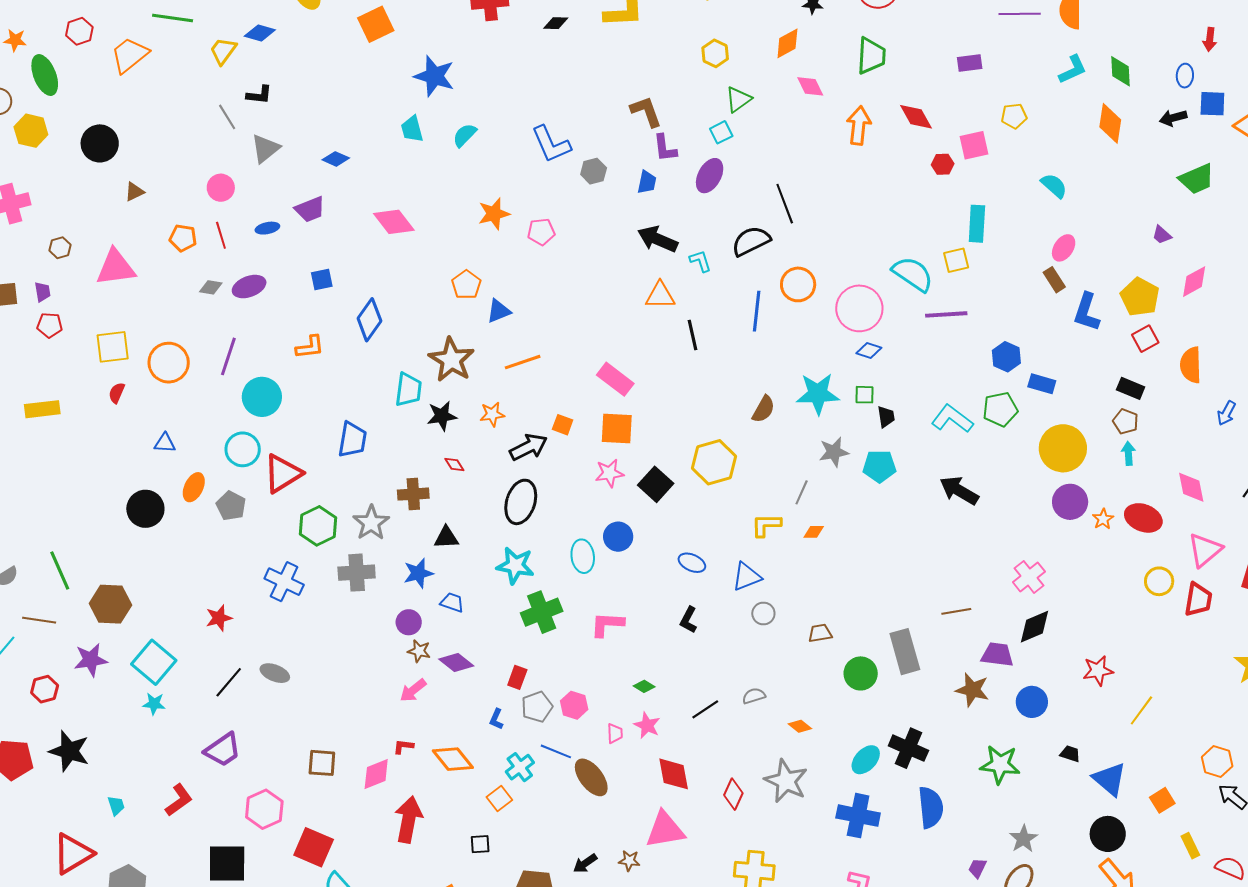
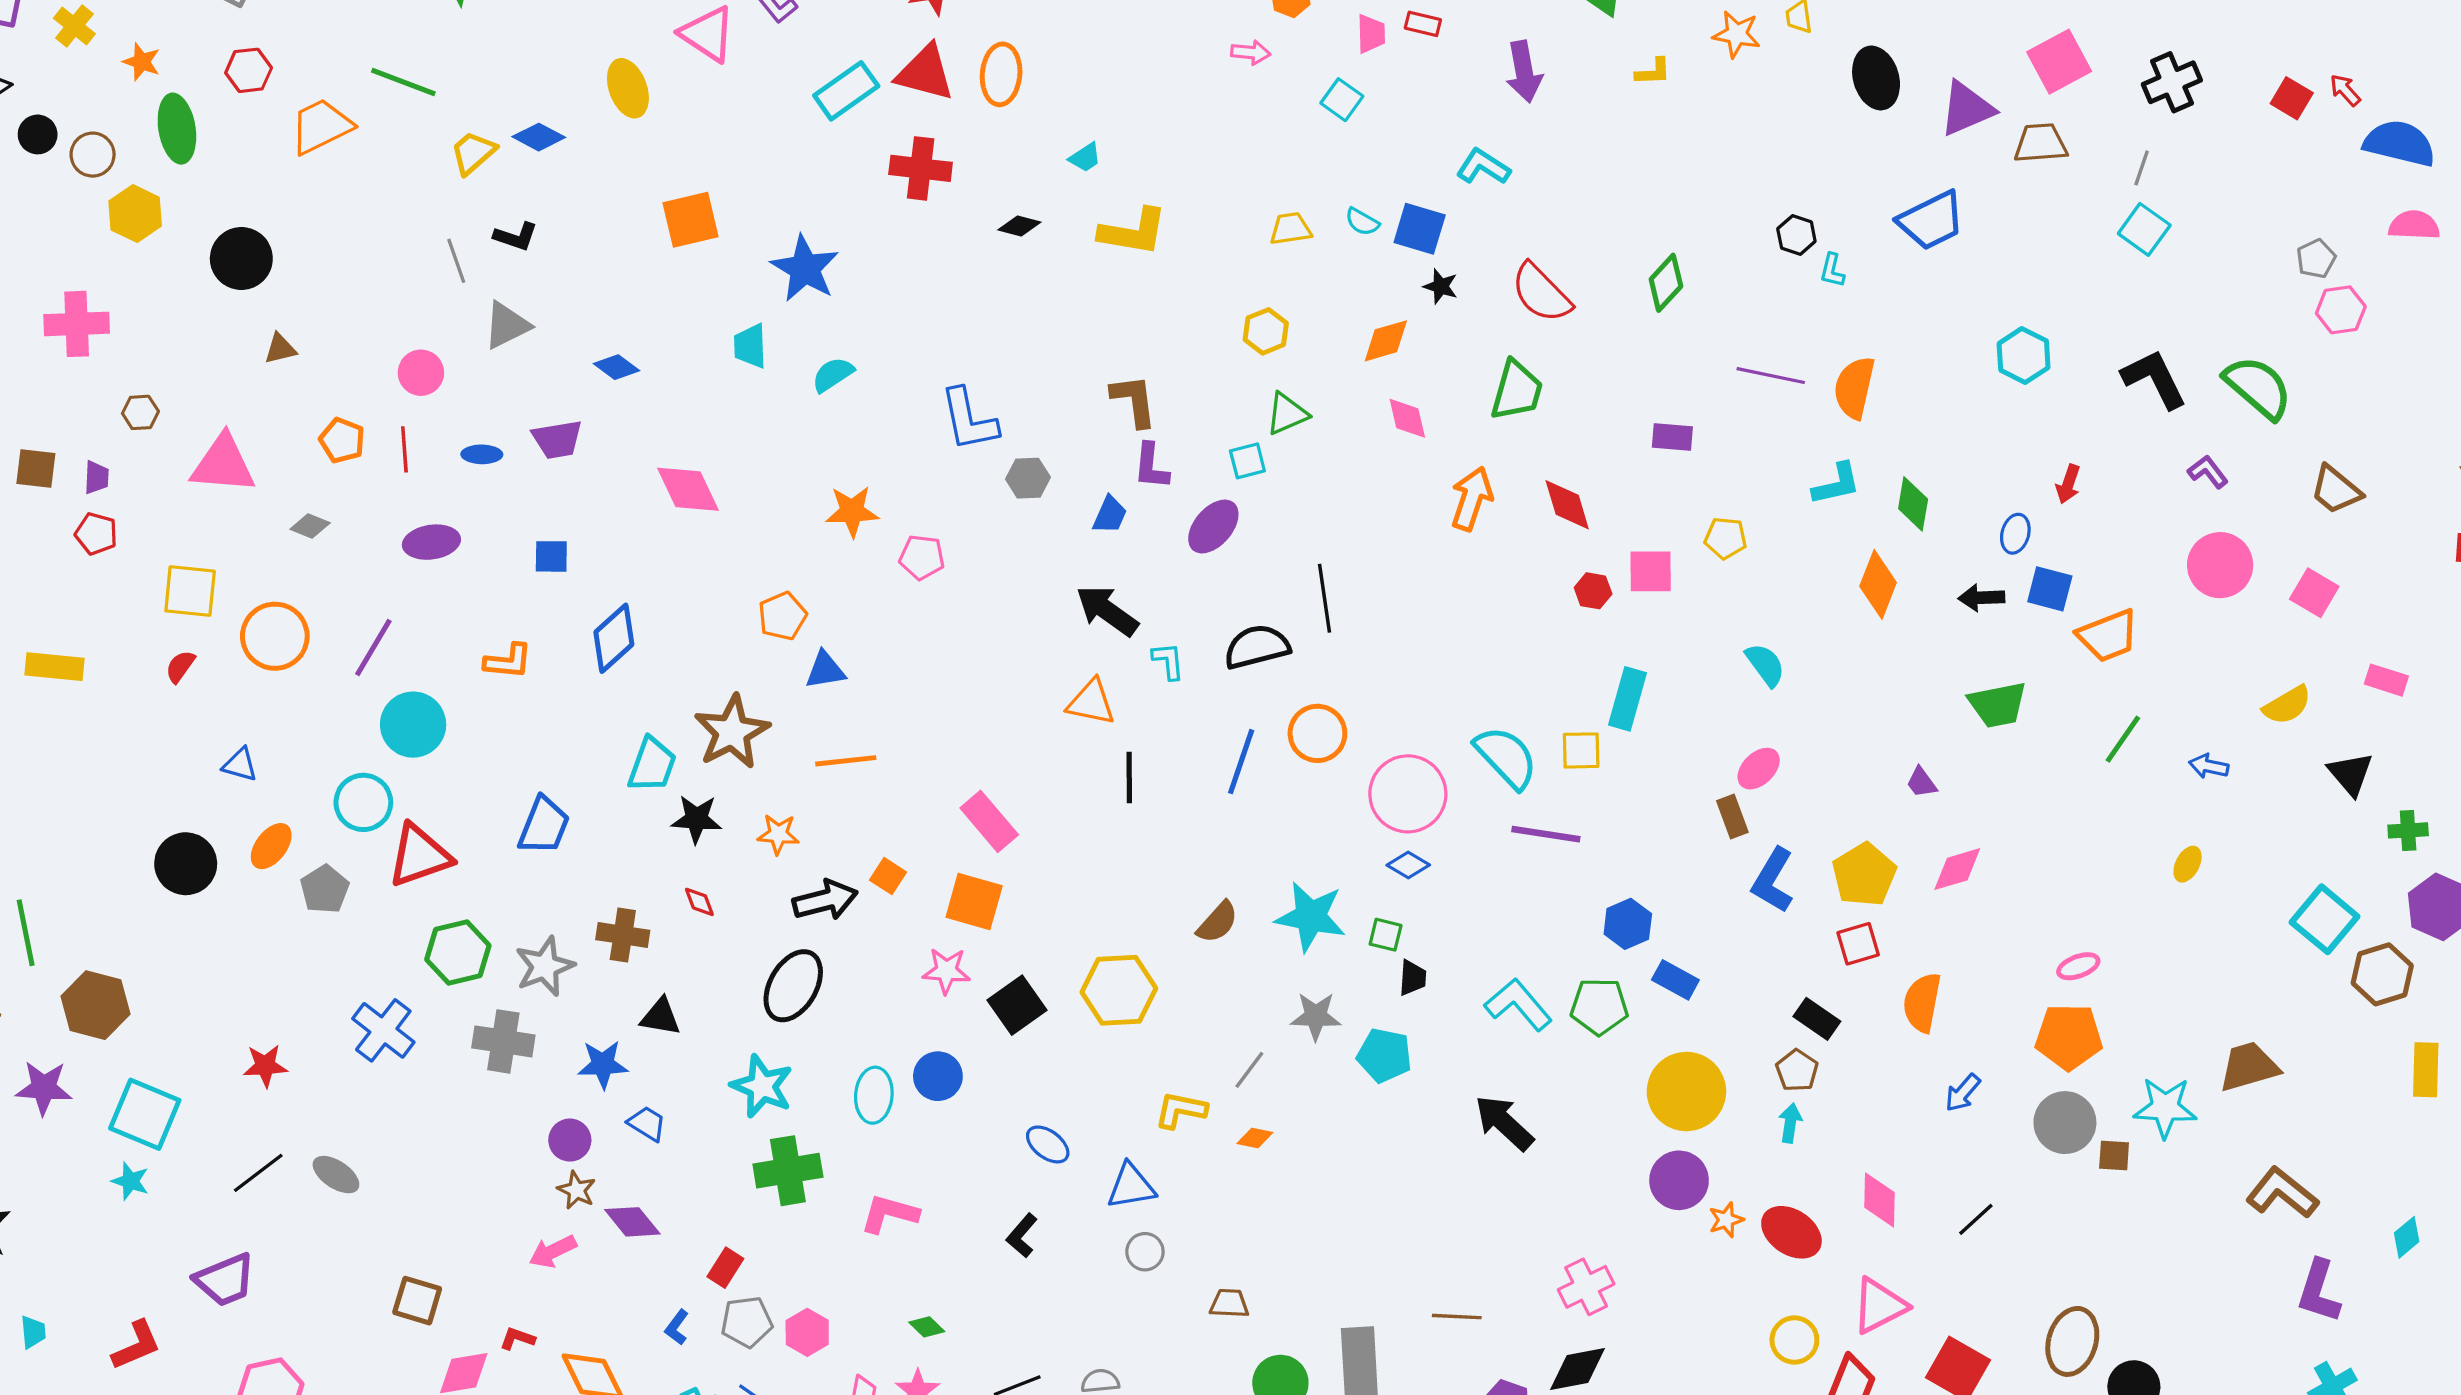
orange square: (376, 24) -> (691, 220), moved
gray diamond: (211, 287) -> (310, 526), moved
cyan square: (154, 662) -> (145, 1114), turned -30
brown square: (322, 763) -> (417, 1301), moved

